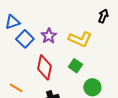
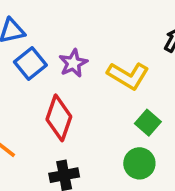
green square: (75, 66) -> (148, 123), moved

